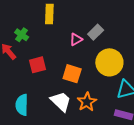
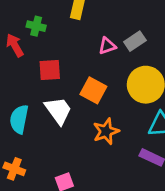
green cross: (22, 35) -> (36, 26), turned -32
white trapezoid: (61, 101) -> (58, 110), moved

